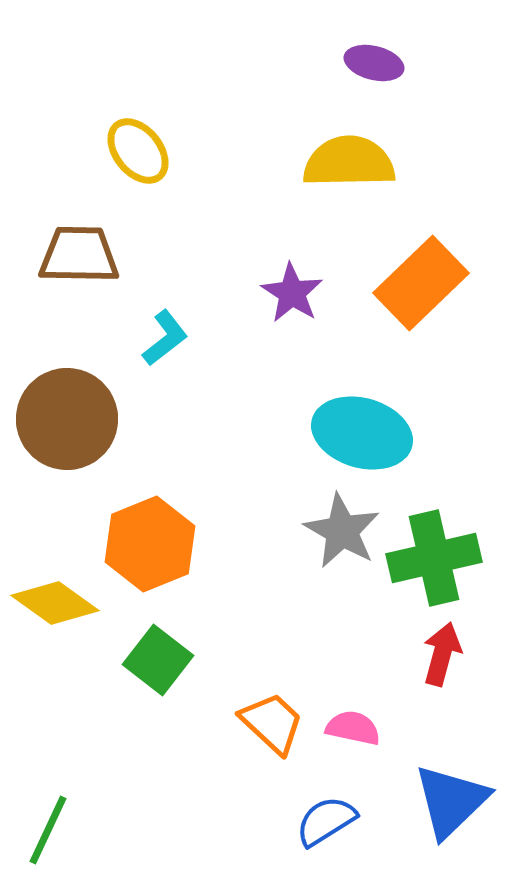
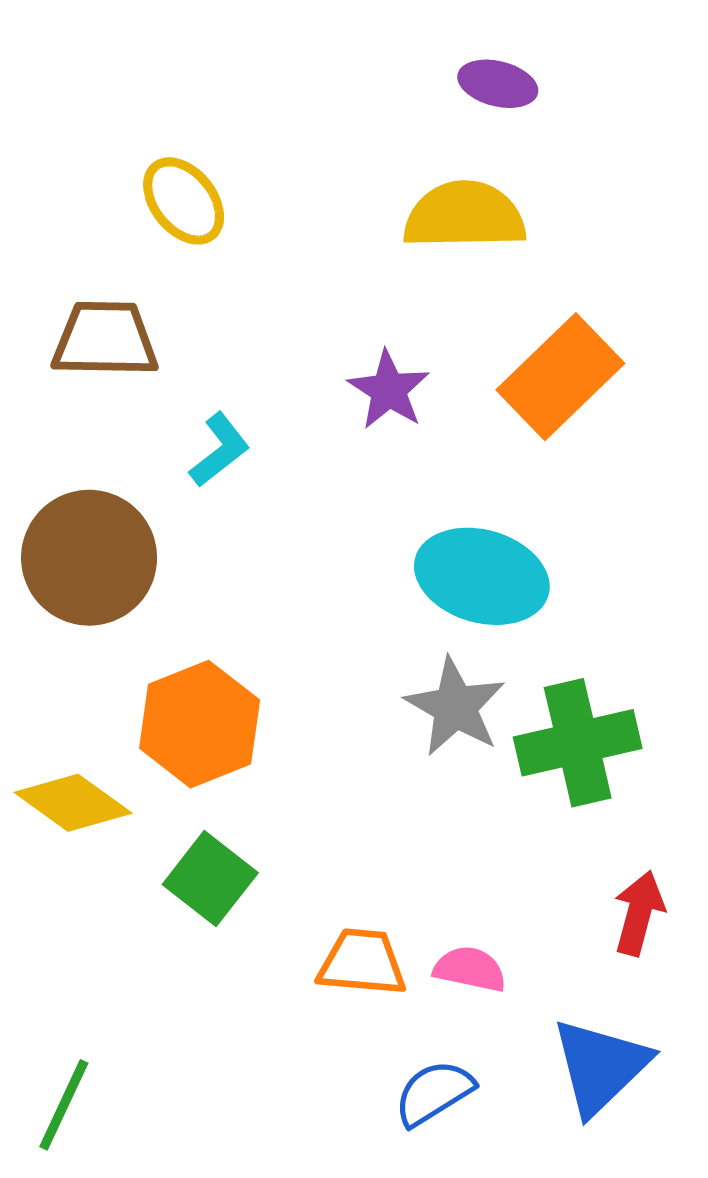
red arrow: (442, 654) -> (639, 913), moved
orange trapezoid: (272, 723) -> (362, 962), turned -38

